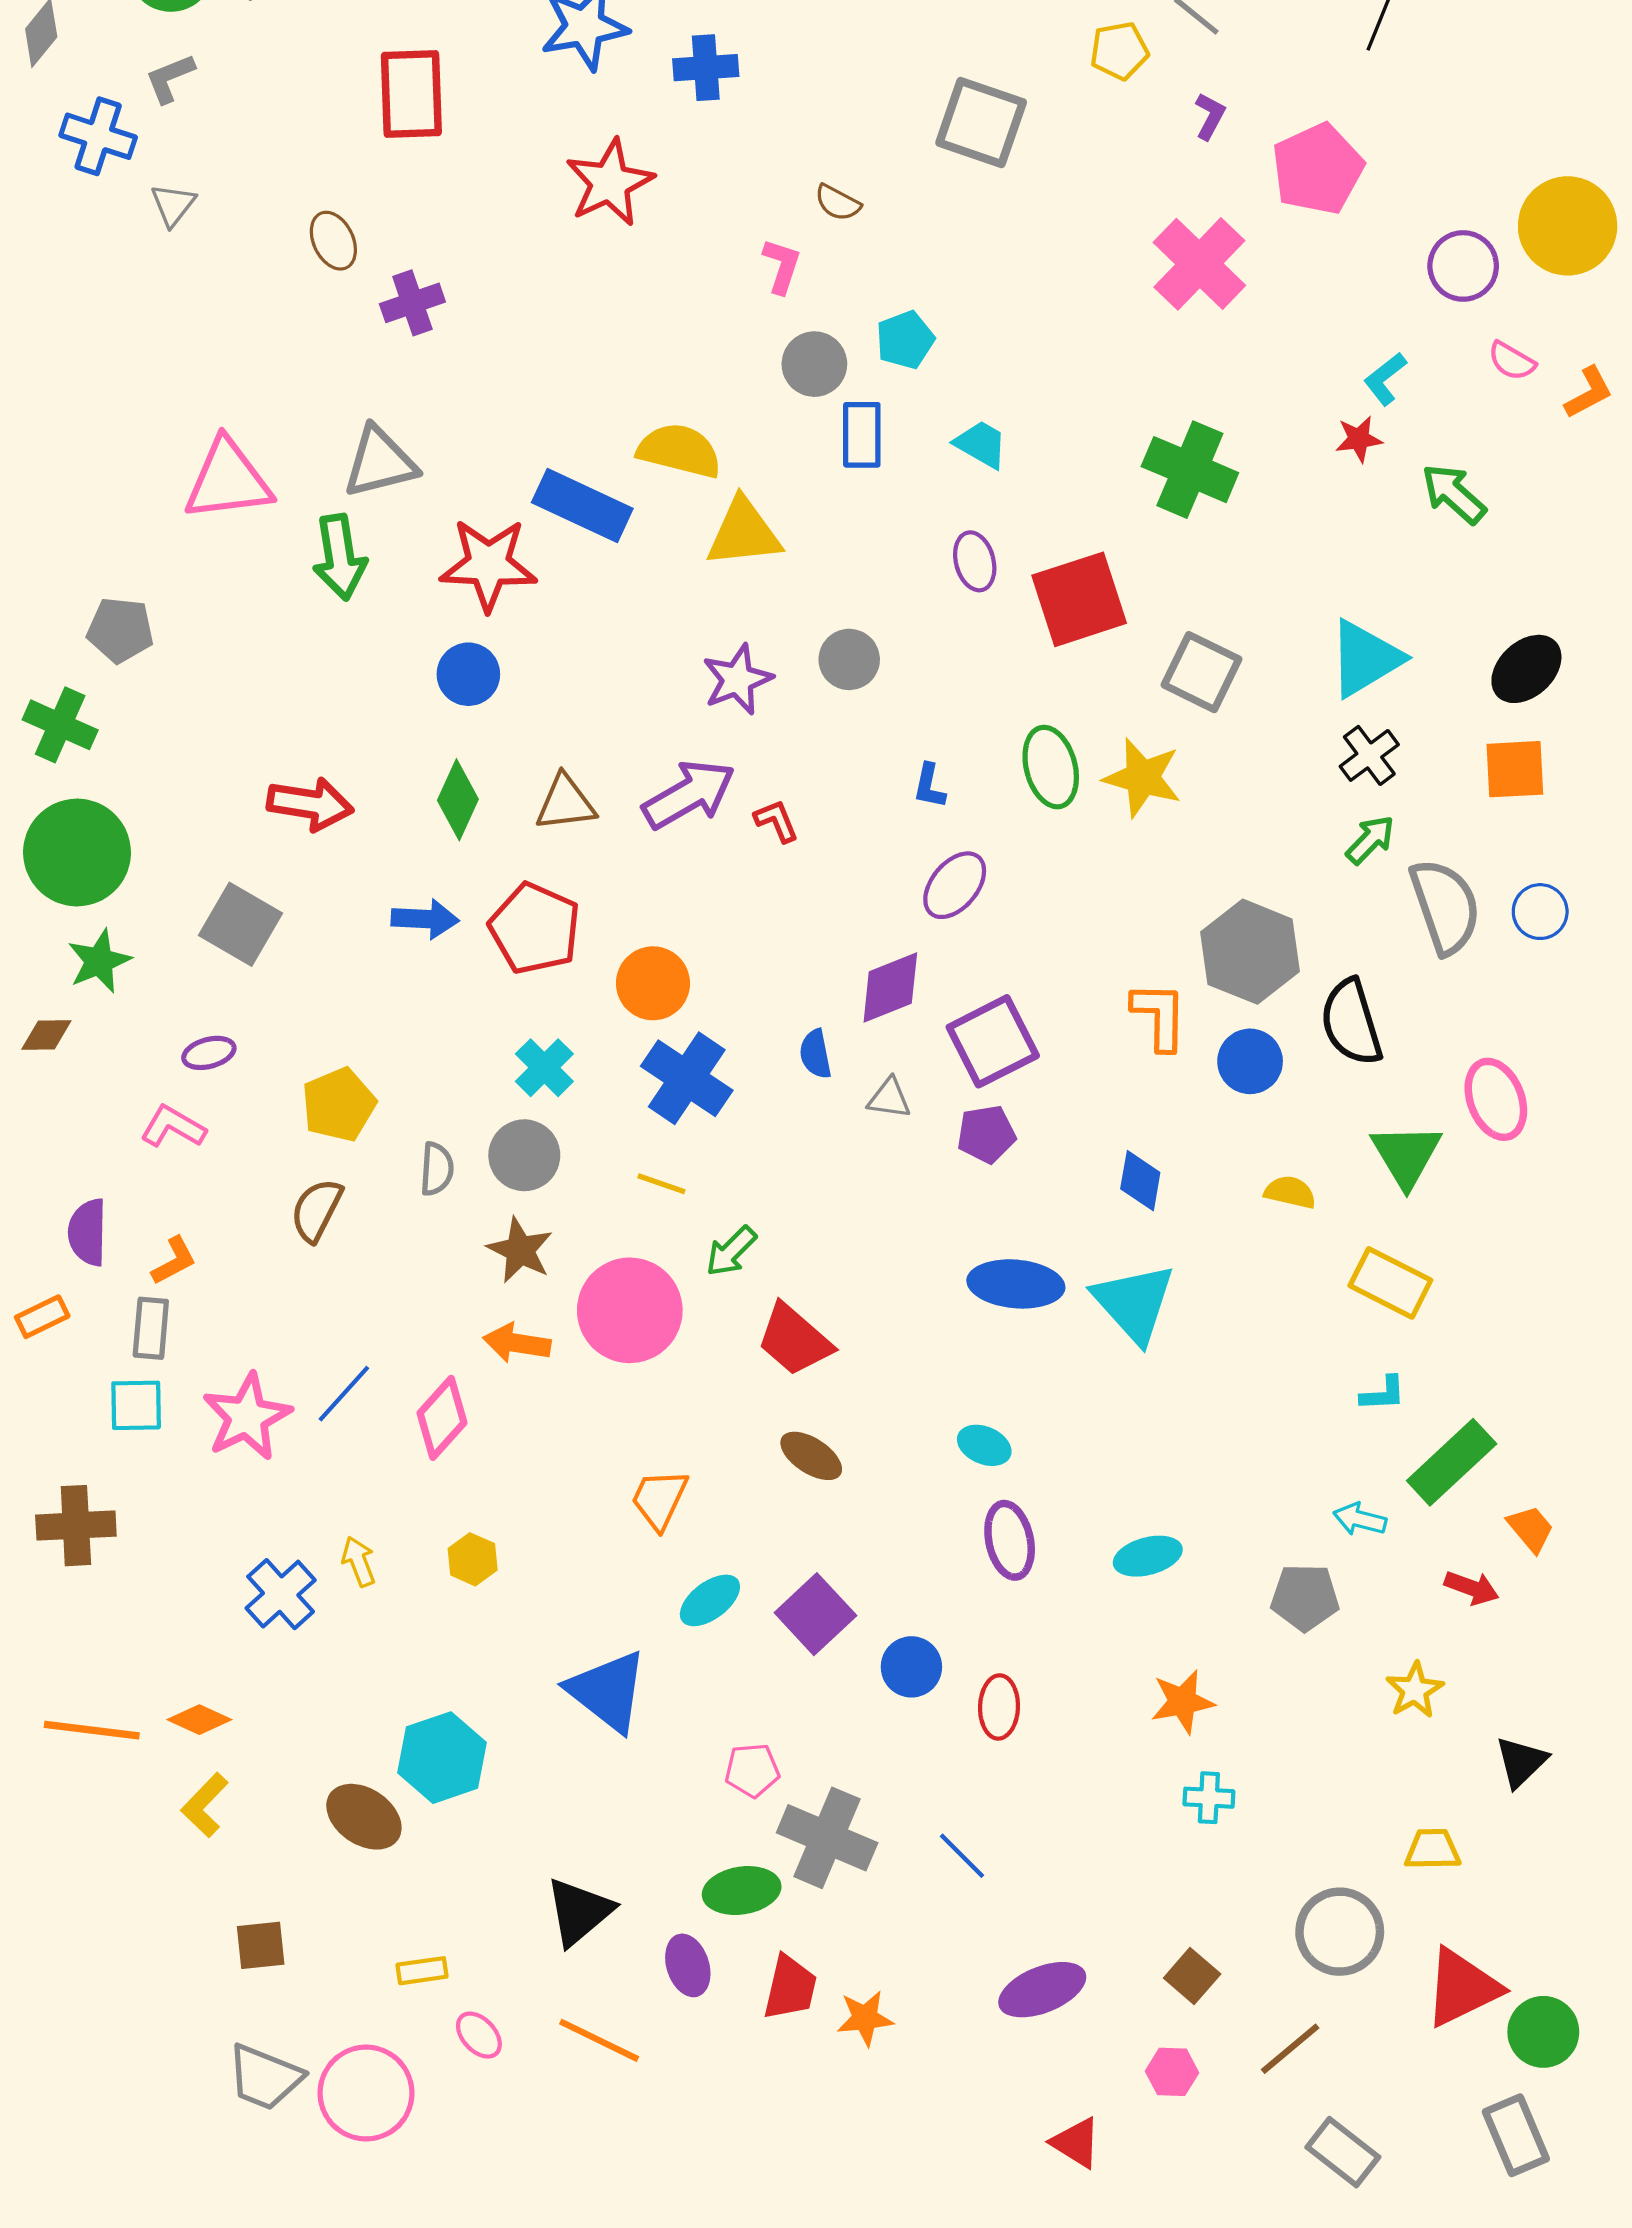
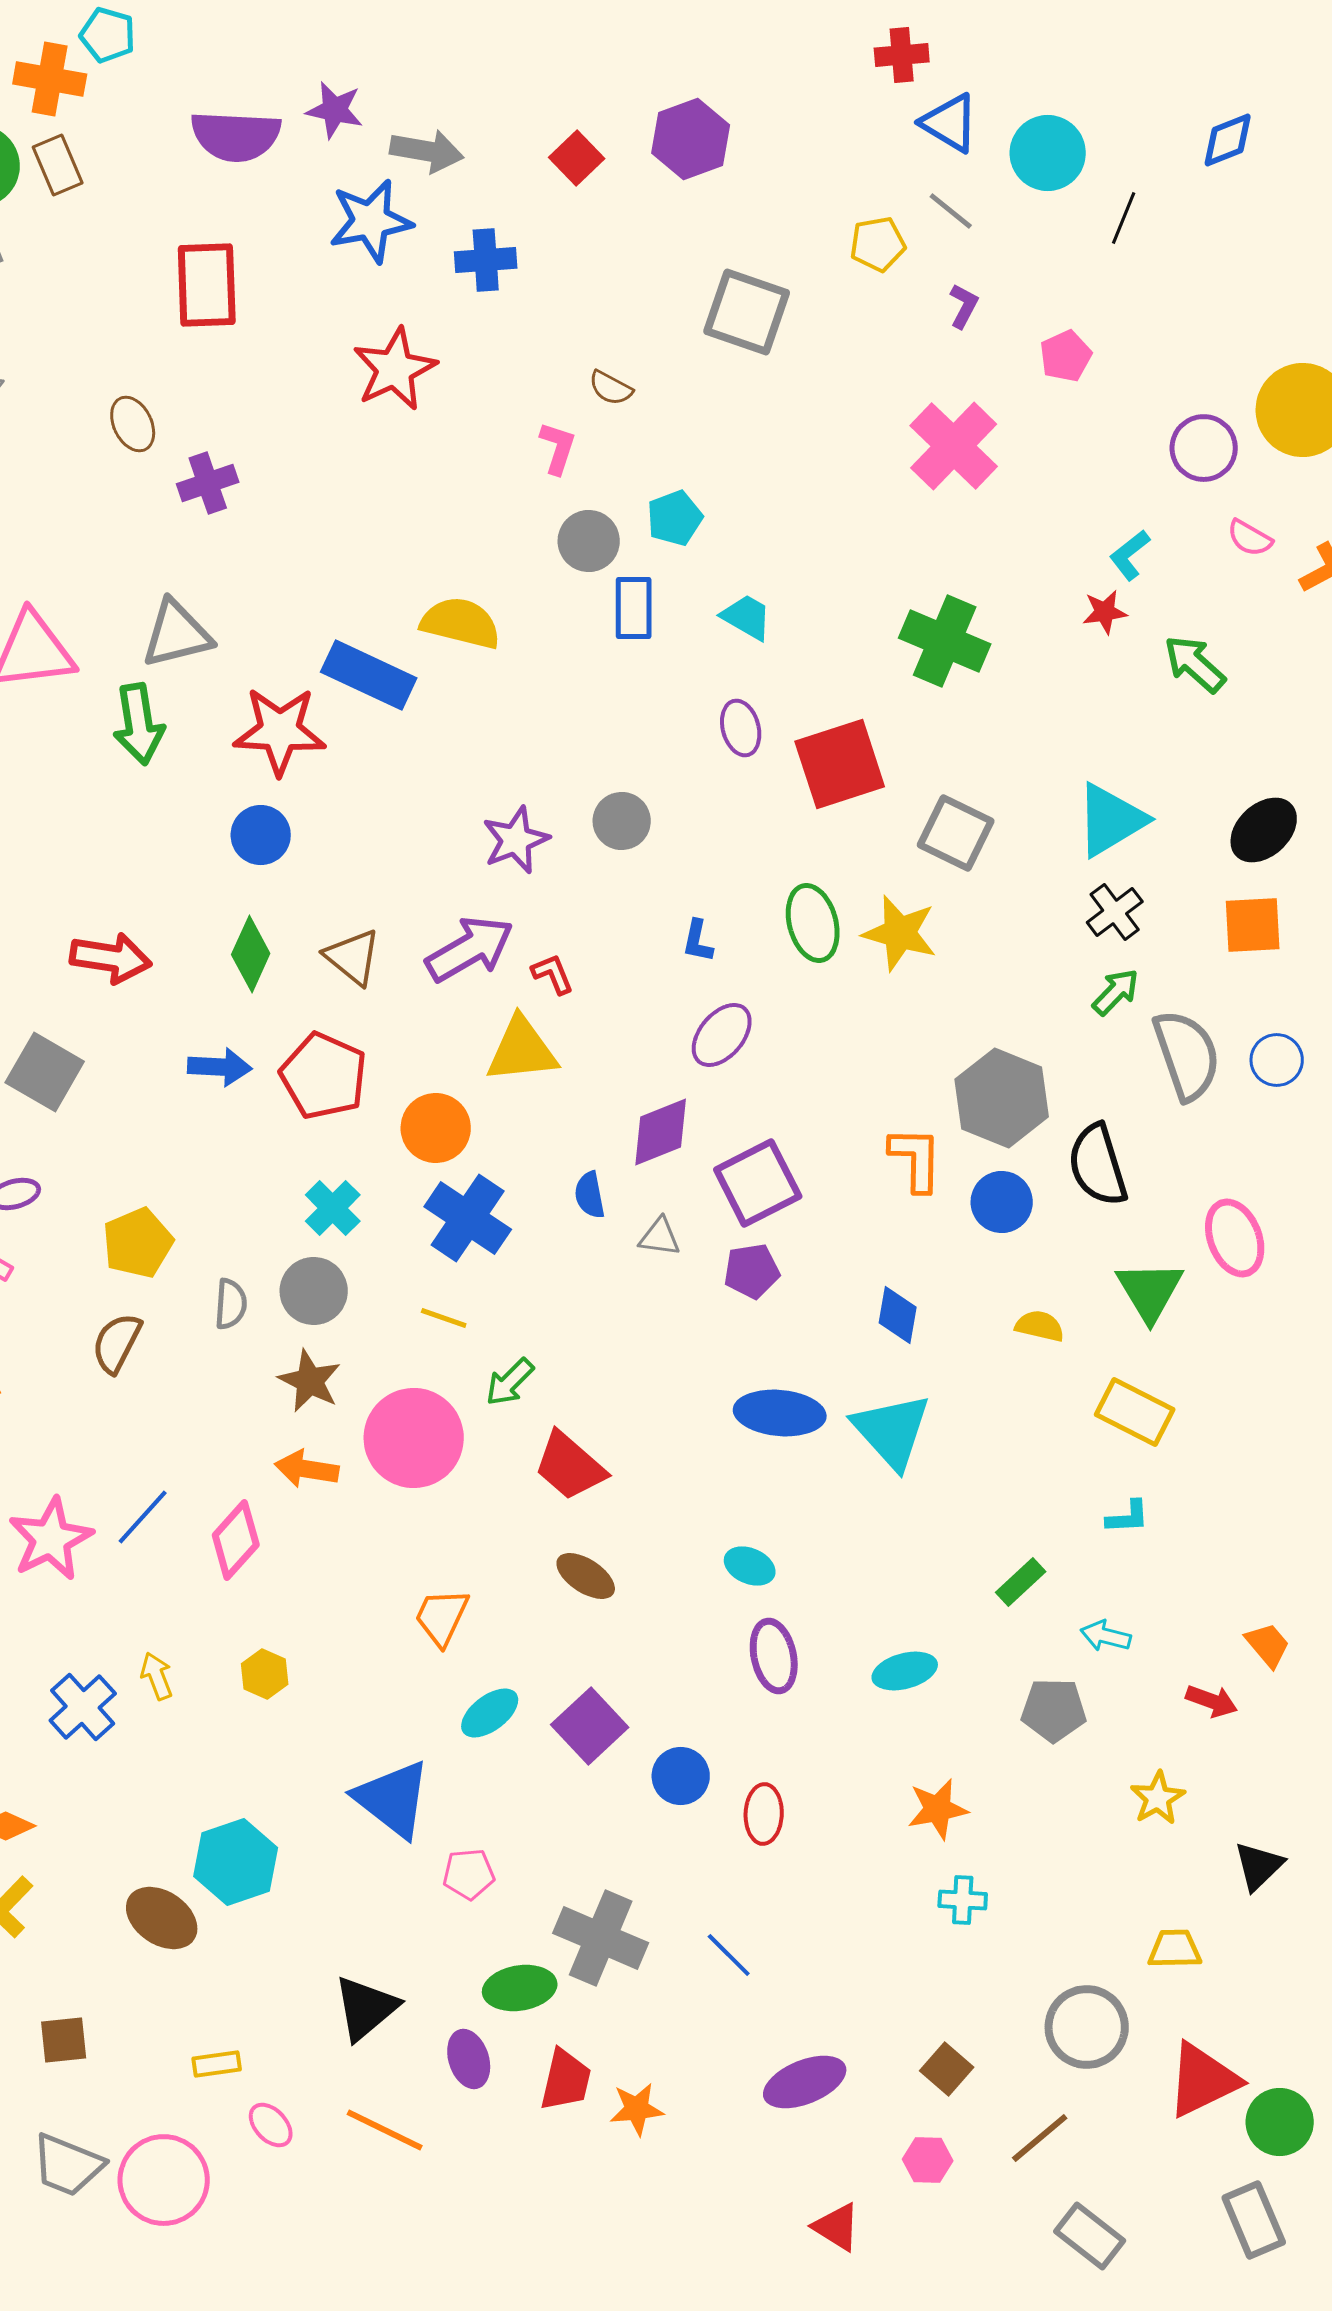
pink pentagon: (1318, 169) -> (1066, 356), size x0.6
yellow triangle: (744, 533) -> (522, 1050), moved
brown triangle: (565, 803) -> (353, 957), turned 46
green rectangle: (1452, 1462) -> (1021, 1582), moved, size x0.6
pink pentagon: (752, 1770) -> (469, 1874), moved

